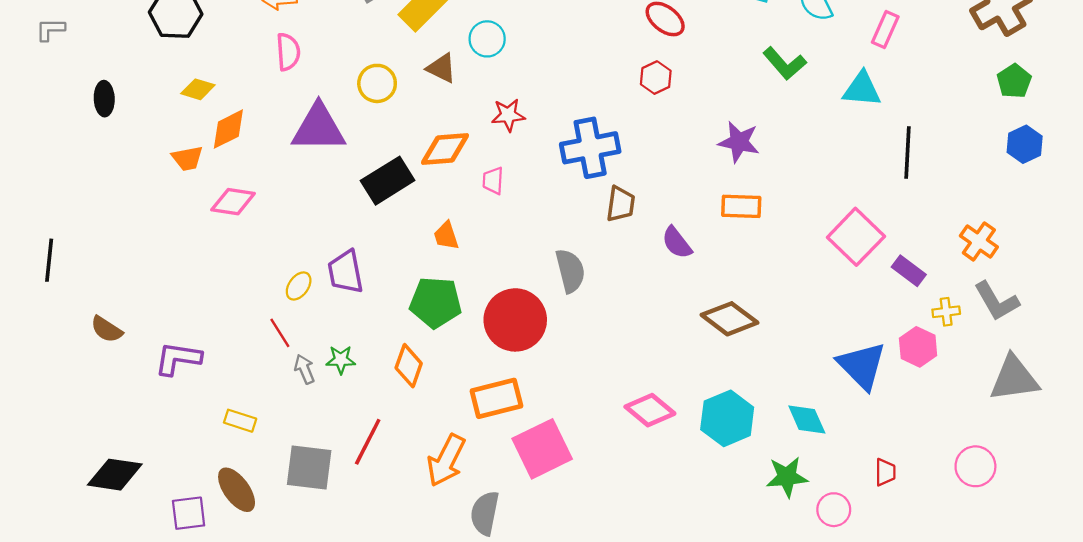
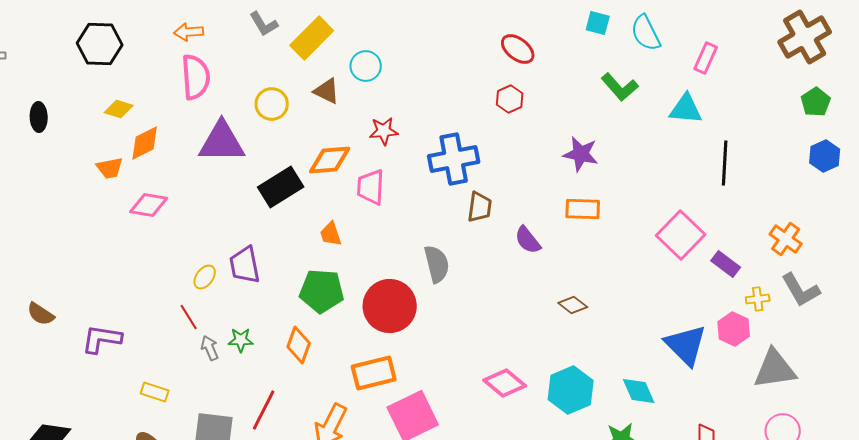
pink semicircle: (288, 52) -> (196, 77), size x1.4
pink trapezoid: (493, 181) -> (371, 187), size x1.5
brown diamond: (730, 319) -> (573, 305), size x0.6
gray triangle: (1014, 378) -> (775, 369), moved

